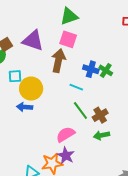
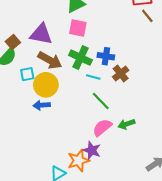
brown arrow: (58, 61) -> (50, 60), moved, turned 115
green cross: (106, 70) -> (81, 58), moved, size x1.5
brown cross: (100, 115) -> (121, 73), moved
pink semicircle: (65, 134) -> (102, 127), moved

